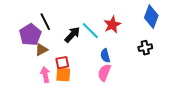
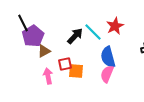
black line: (45, 22) -> (23, 23), moved
blue semicircle: (105, 56) -> (108, 57), size x1.5
orange square: (63, 75) -> (76, 71), moved

